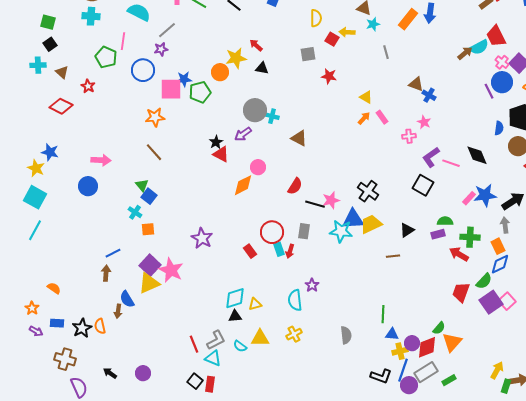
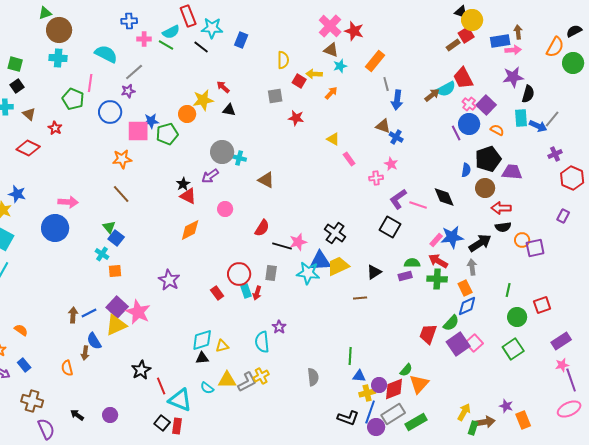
blue arrow: (430, 13) -> (397, 100), moved
gray line: (386, 52) -> (386, 84), moved
orange arrow: (364, 118) -> (331, 93), moved
orange diamond: (243, 185) -> (190, 230), moved
blue circle: (88, 186) -> (55, 228), size x1.4
blue line: (113, 253) -> (89, 313), moved
red arrow: (459, 254) -> (438, 261), moved
blue rectangle: (57, 323) -> (24, 365), turned 48
black star: (82, 328) -> (141, 370), moved
gray L-shape: (216, 340) -> (247, 382), moved
cyan triangle: (213, 358) -> (180, 400), size x1.4
green rectangle: (449, 380) -> (416, 422), size x1.5

